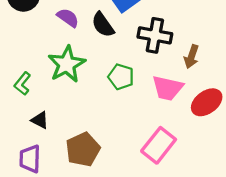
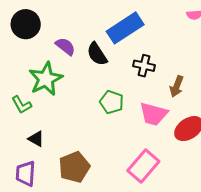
black cross: (155, 35) -> (144, 66), size x0.7
green star: (67, 64) -> (46, 79), moved
green L-shape: (22, 84) -> (22, 105), turned -70

